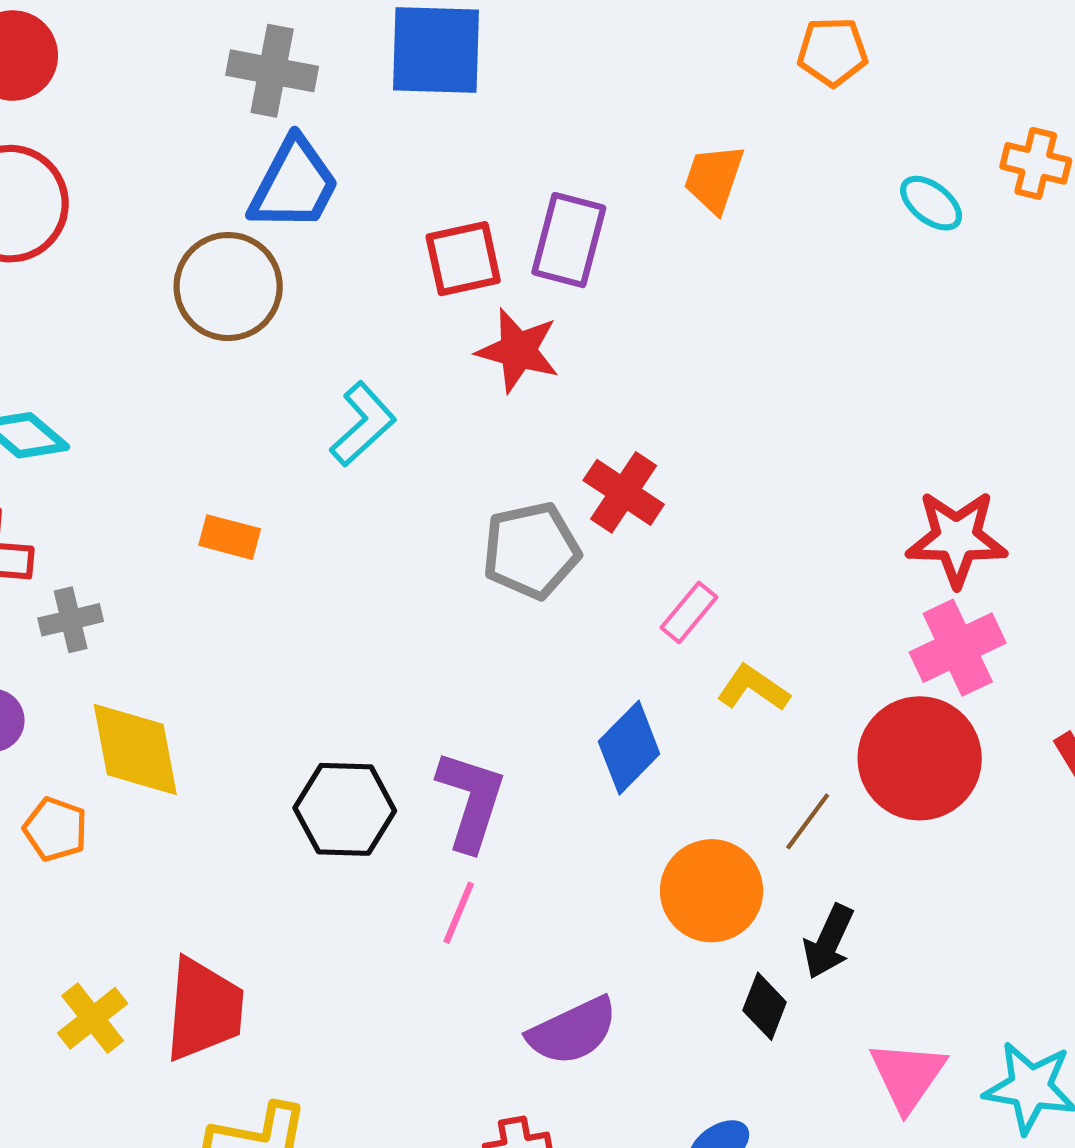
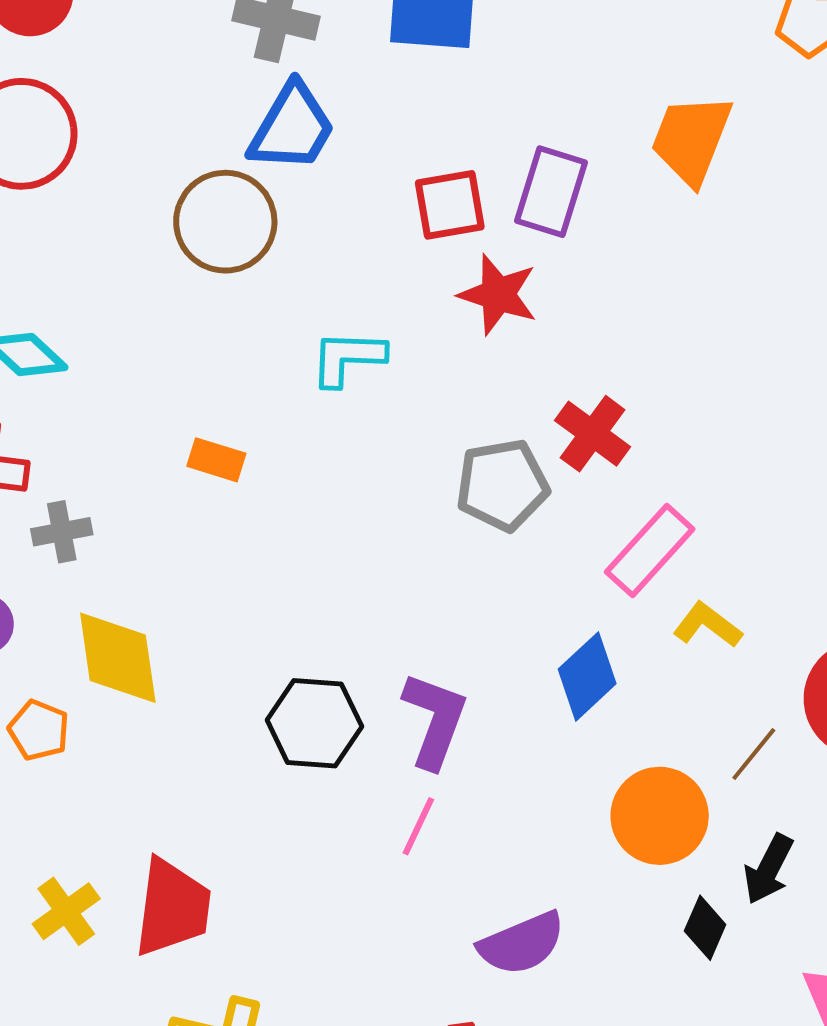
orange trapezoid: (714, 178) -> (691, 139), size x1.4
cyan L-shape: (363, 424) -> (348, 358), turned -138
pink rectangle: (689, 612) -> (650, 550), size x1.6

